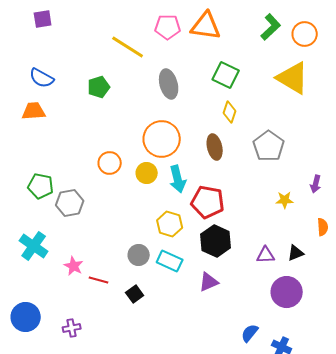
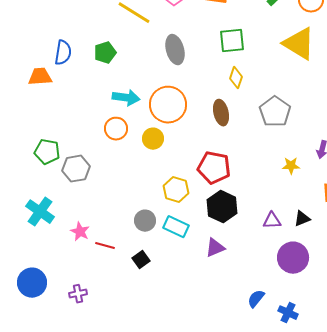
green square: (226, 75) -> (232, 41), turned -32
blue semicircle: (42, 78) -> (63, 53), moved, turned -110
cyan arrow: (178, 179) -> (126, 98), moved, turned -68

